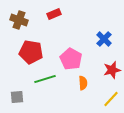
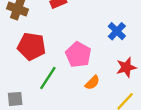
green line: (45, 79) -> (48, 78), turned -40
orange semicircle: (83, 83) -> (92, 83), turned 48

